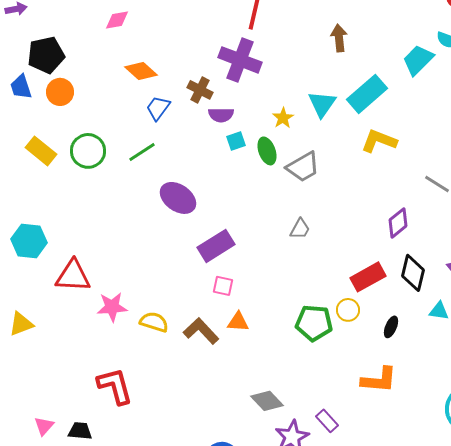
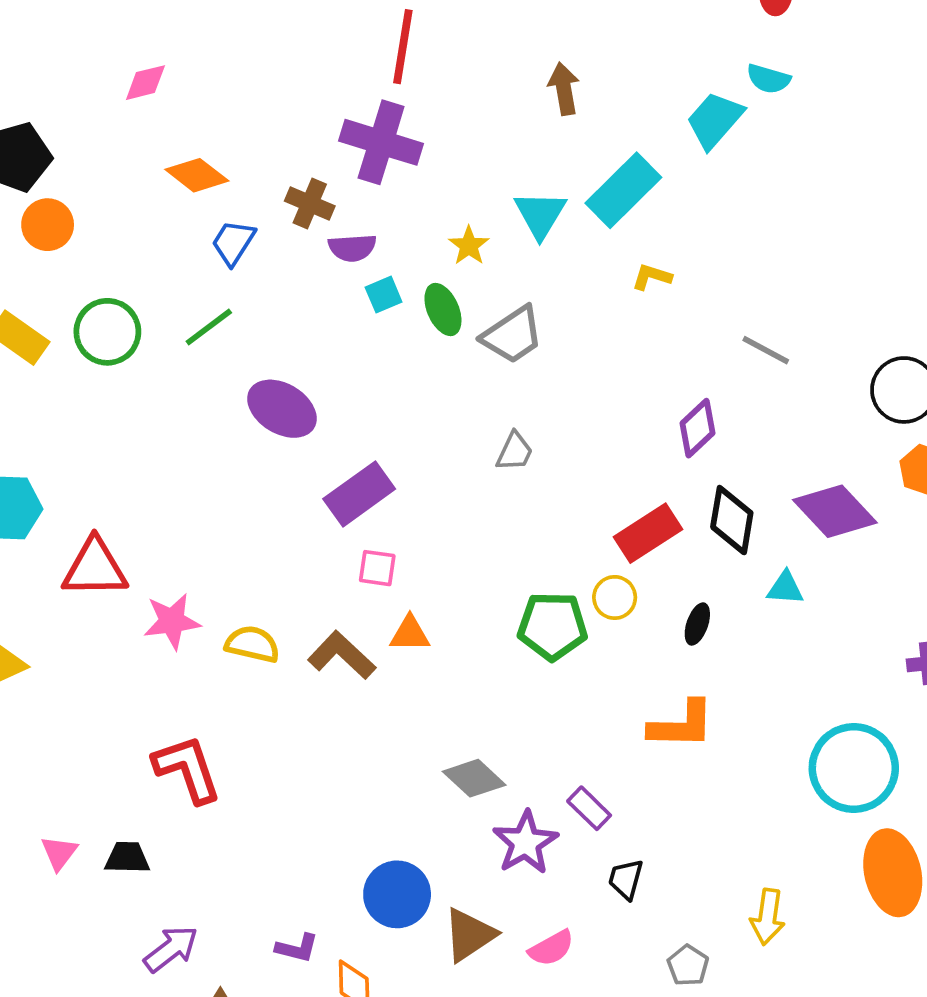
yellow L-shape: (379, 141) -> (652, 277), size x0.6

